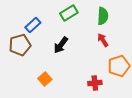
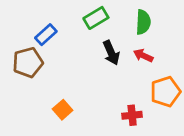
red arrow: (103, 40) -> (143, 55), turned -32
black arrow: (61, 45) -> (111, 53), moved, turned -60

